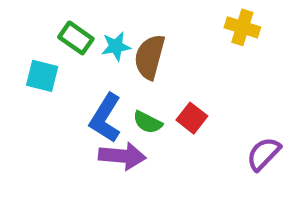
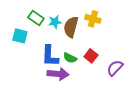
yellow cross: (242, 27) -> (93, 19), moved
blue L-shape: (105, 118) -> (50, 56), turned -30
purple semicircle: (263, 154) -> (115, 68), moved

